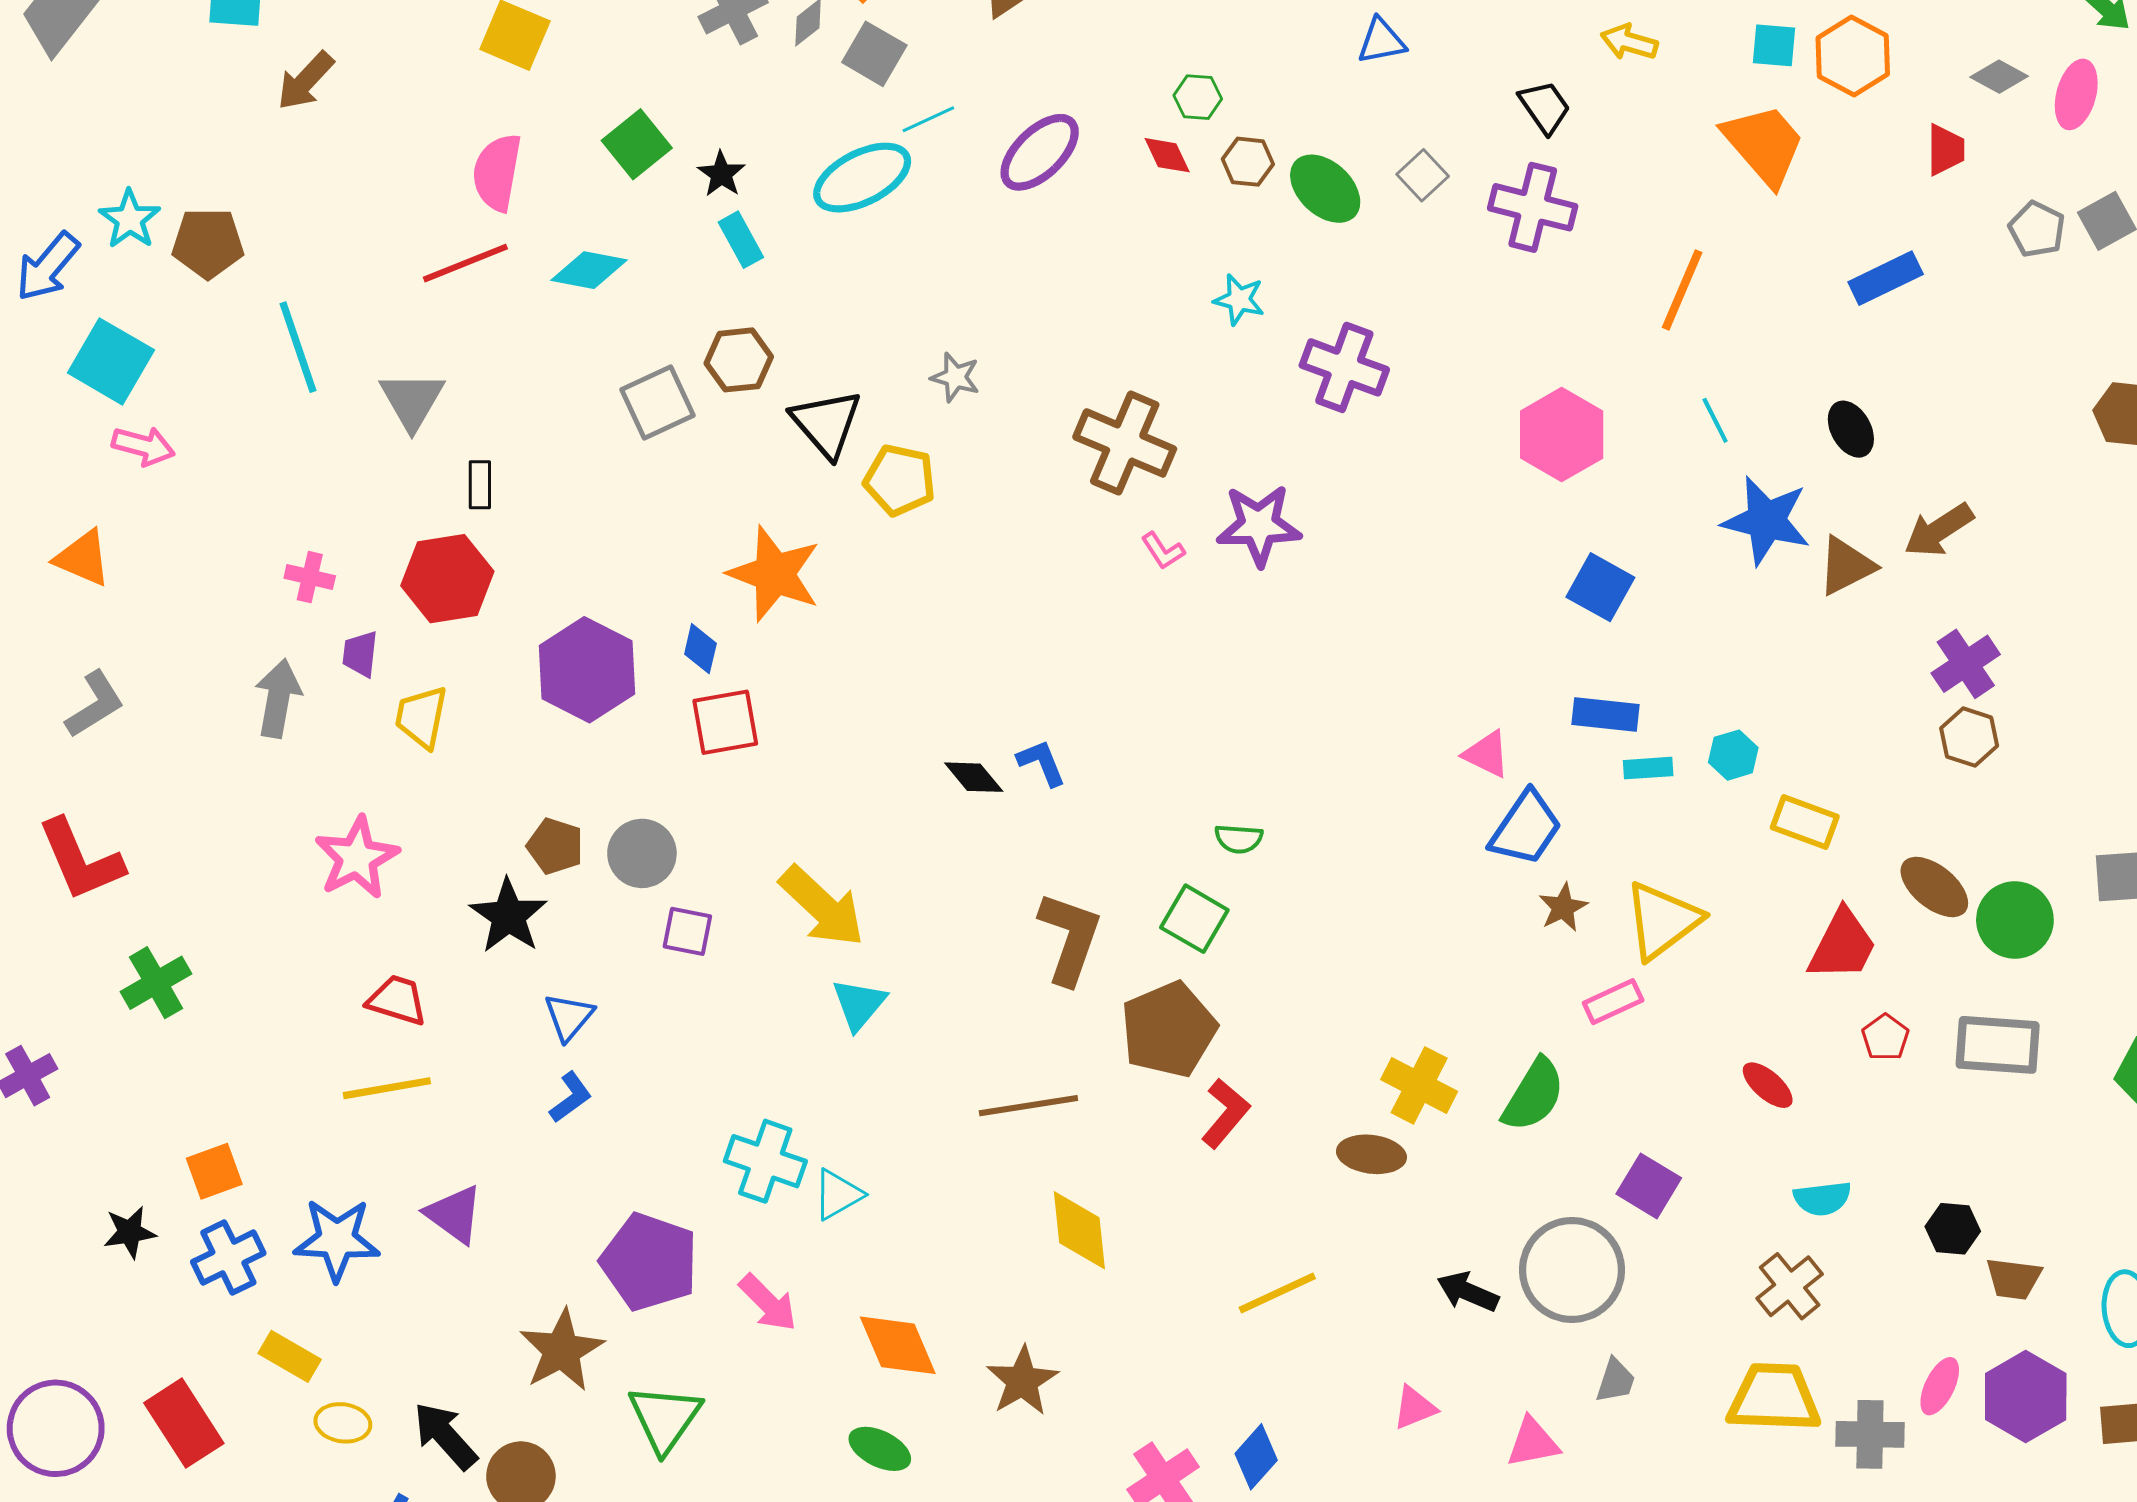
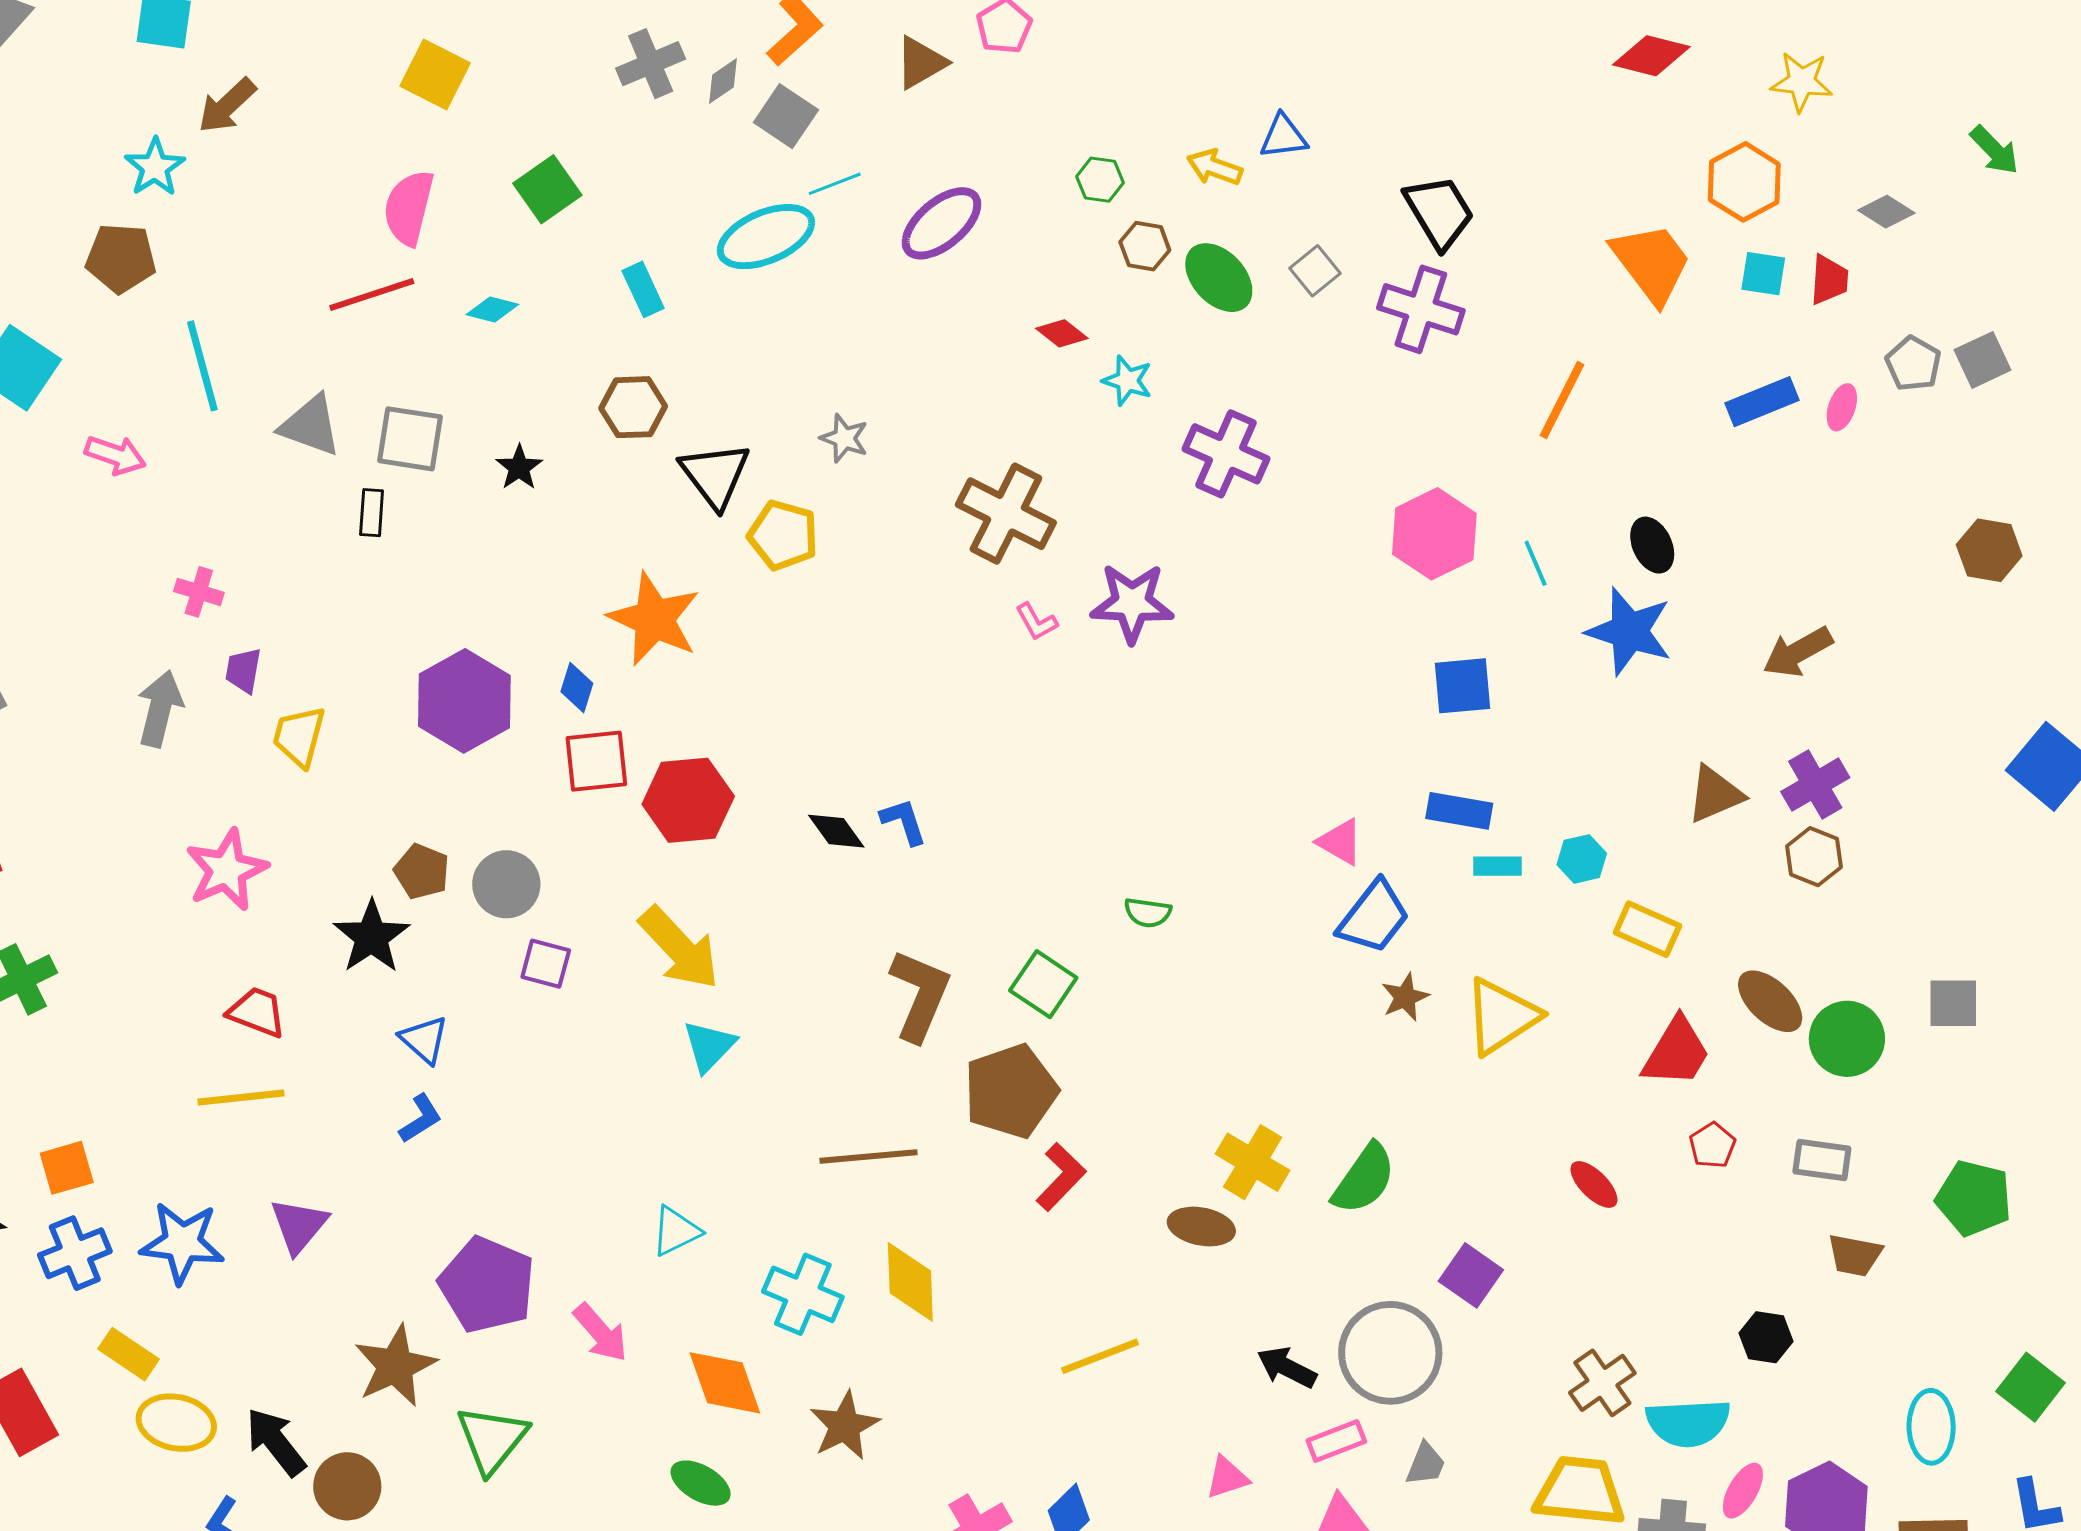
yellow arrow: (1629, 42) -> (1214, 167), moved
cyan square: (1774, 45) -> (1763, 274), moved
pink ellipse: (2076, 94) -> (1842, 407), moved, size x0.7
black trapezoid: (1545, 107) -> (1439, 212), size x1.4
red diamond: (1167, 155) -> (1062, 333), moved, turned -30
black star: (721, 174) -> (519, 467), moved
cyan star: (130, 219) -> (155, 167), moved
cyan diamond: (589, 270) -> (492, 309), size x0.7
gray triangle: (412, 400) -> (310, 426), turned -44
gray square: (658, 402) -> (410, 439), moved, turned 30
cyan line: (1715, 420) -> (1536, 563), moved
black ellipse: (1851, 429) -> (1652, 545), moved
pink arrow: (143, 446) -> (115, 455), moved
brown triangle: (1846, 566) -> (1715, 794), moved
red hexagon: (447, 579) -> (688, 800), moved
blue square: (1600, 587) -> (1462, 686), turned -38
green semicircle: (1239, 839) -> (1148, 913), moved
pink rectangle: (1613, 1002) -> (1336, 1441), moved
blue triangle: (569, 1017) -> (424, 1040), turned -32
gray rectangle: (1998, 1045) -> (1822, 1160), size x0.7
cyan cross: (765, 1161) -> (803, 1294), moved
cyan semicircle: (1822, 1198) -> (1688, 1423), moved, size x1.5
purple triangle: (454, 1214) -> (299, 1226), turned 30
brown trapezoid: (2014, 1279) -> (1855, 1255), moved
yellow ellipse: (343, 1423) -> (176, 1423), size x1.4

